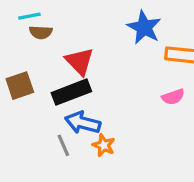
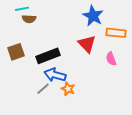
red triangle: (79, 61) -> (87, 44), moved
pink semicircle: (173, 97) -> (111, 59), turned 88
gray line: (63, 145) -> (43, 89), turned 72

